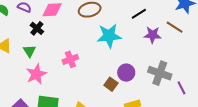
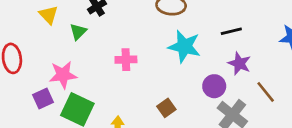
brown line: (175, 27) -> (266, 92), moved
purple circle: (126, 73) -> (214, 86), moved
pink star: (36, 74) -> (63, 75), moved

